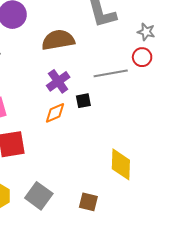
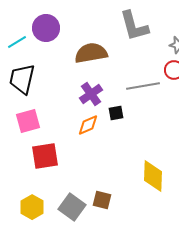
brown square: (88, 202) -> (102, 200), moved

